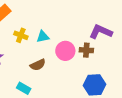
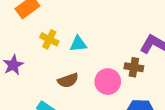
pink circle: (65, 51) -> (108, 82), moved

